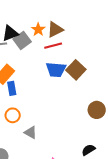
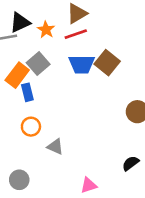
orange star: (38, 30) -> (46, 30), moved
gray square: (22, 40) -> (38, 63), moved

